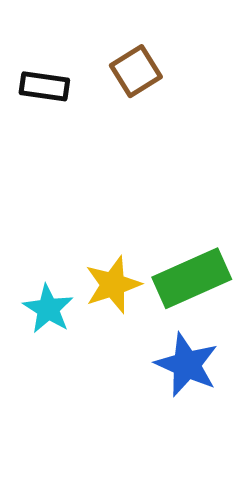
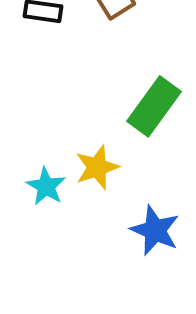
green rectangle: (192, 278) -> (154, 106), moved, turned -30

